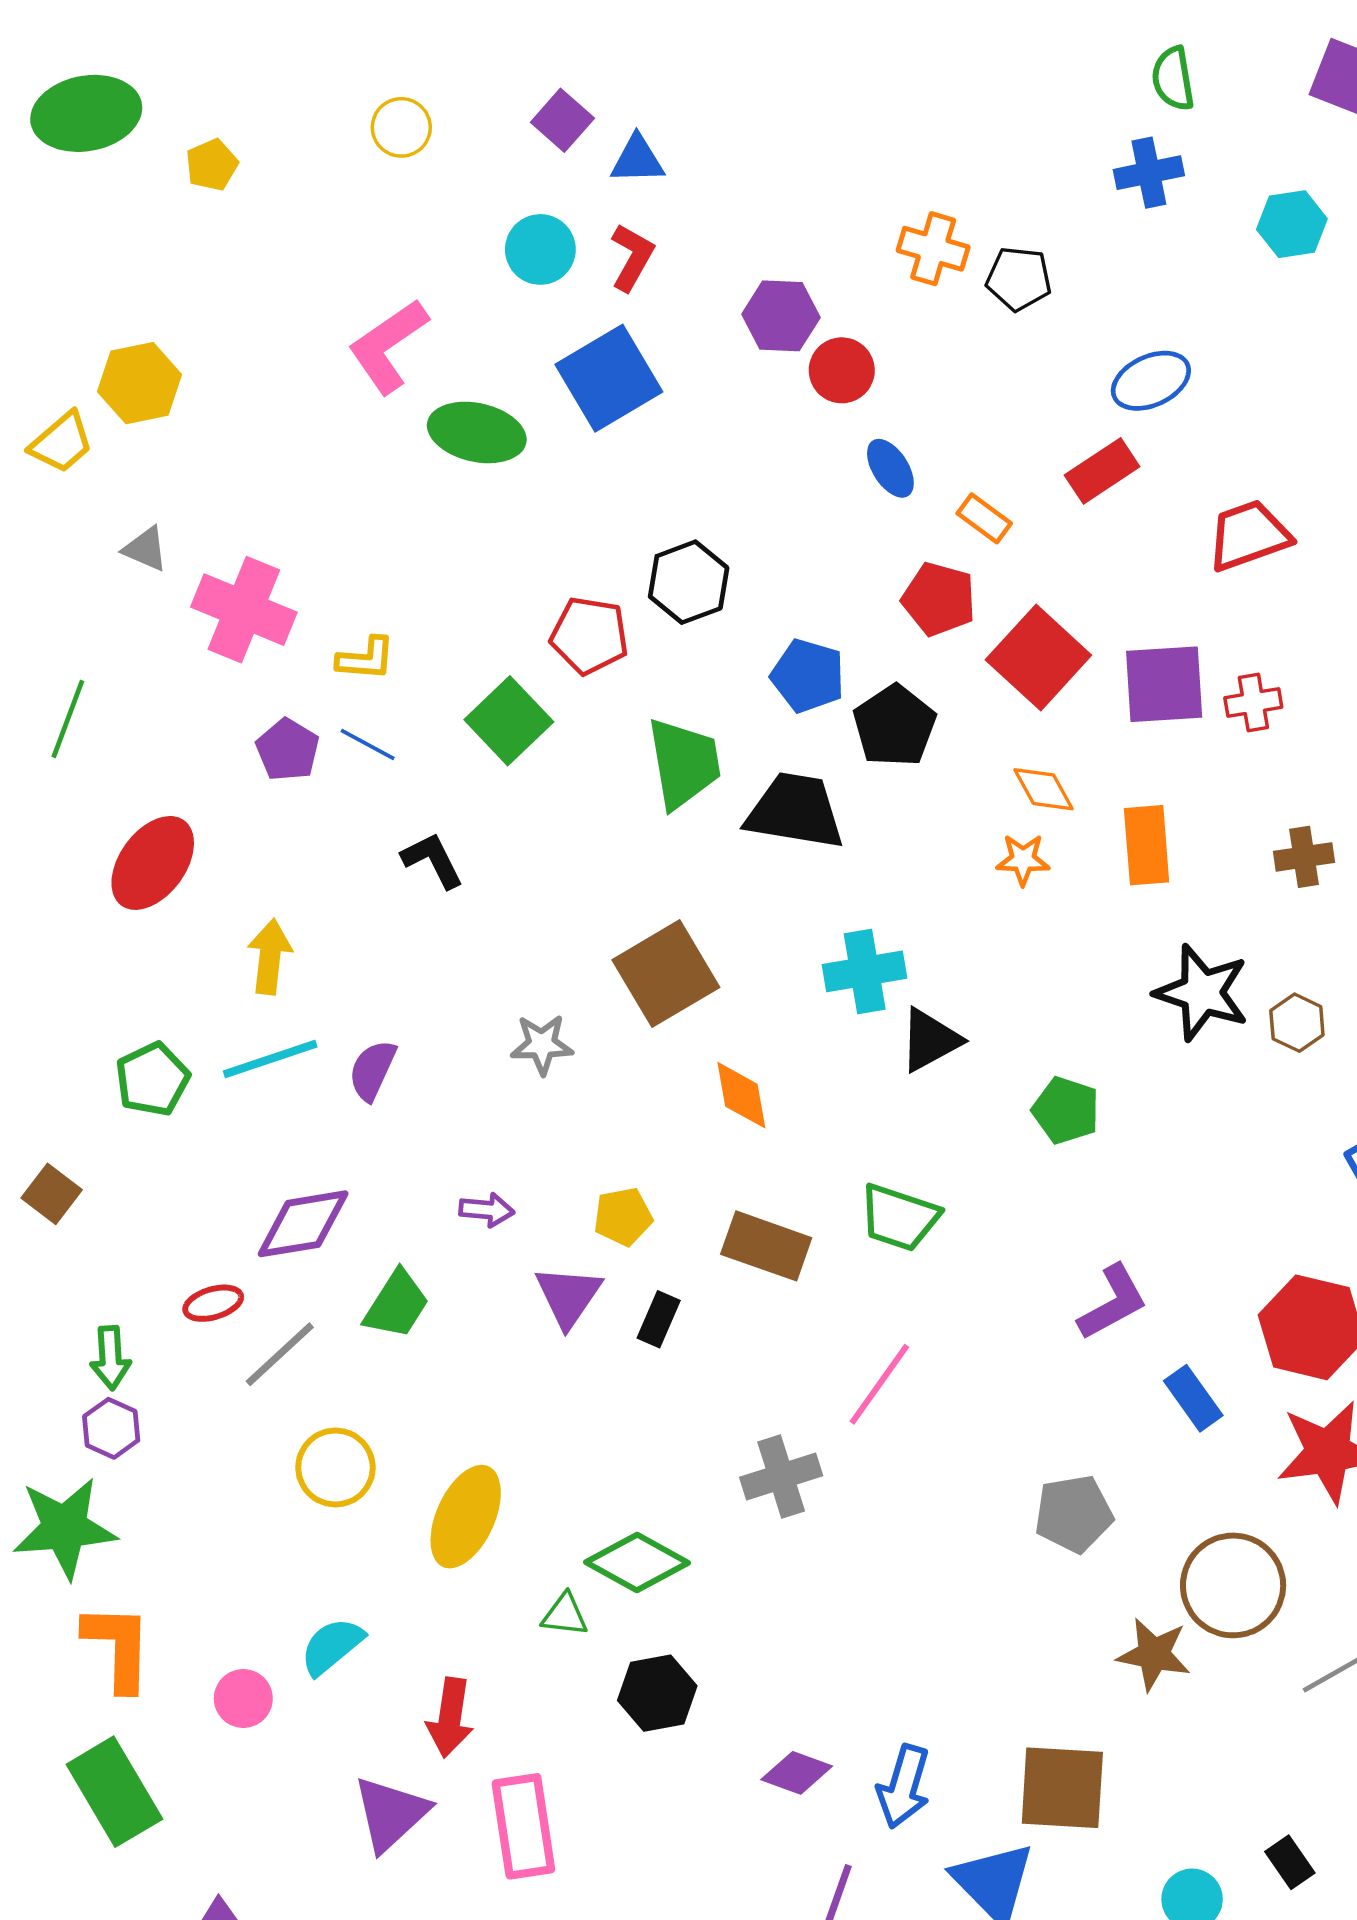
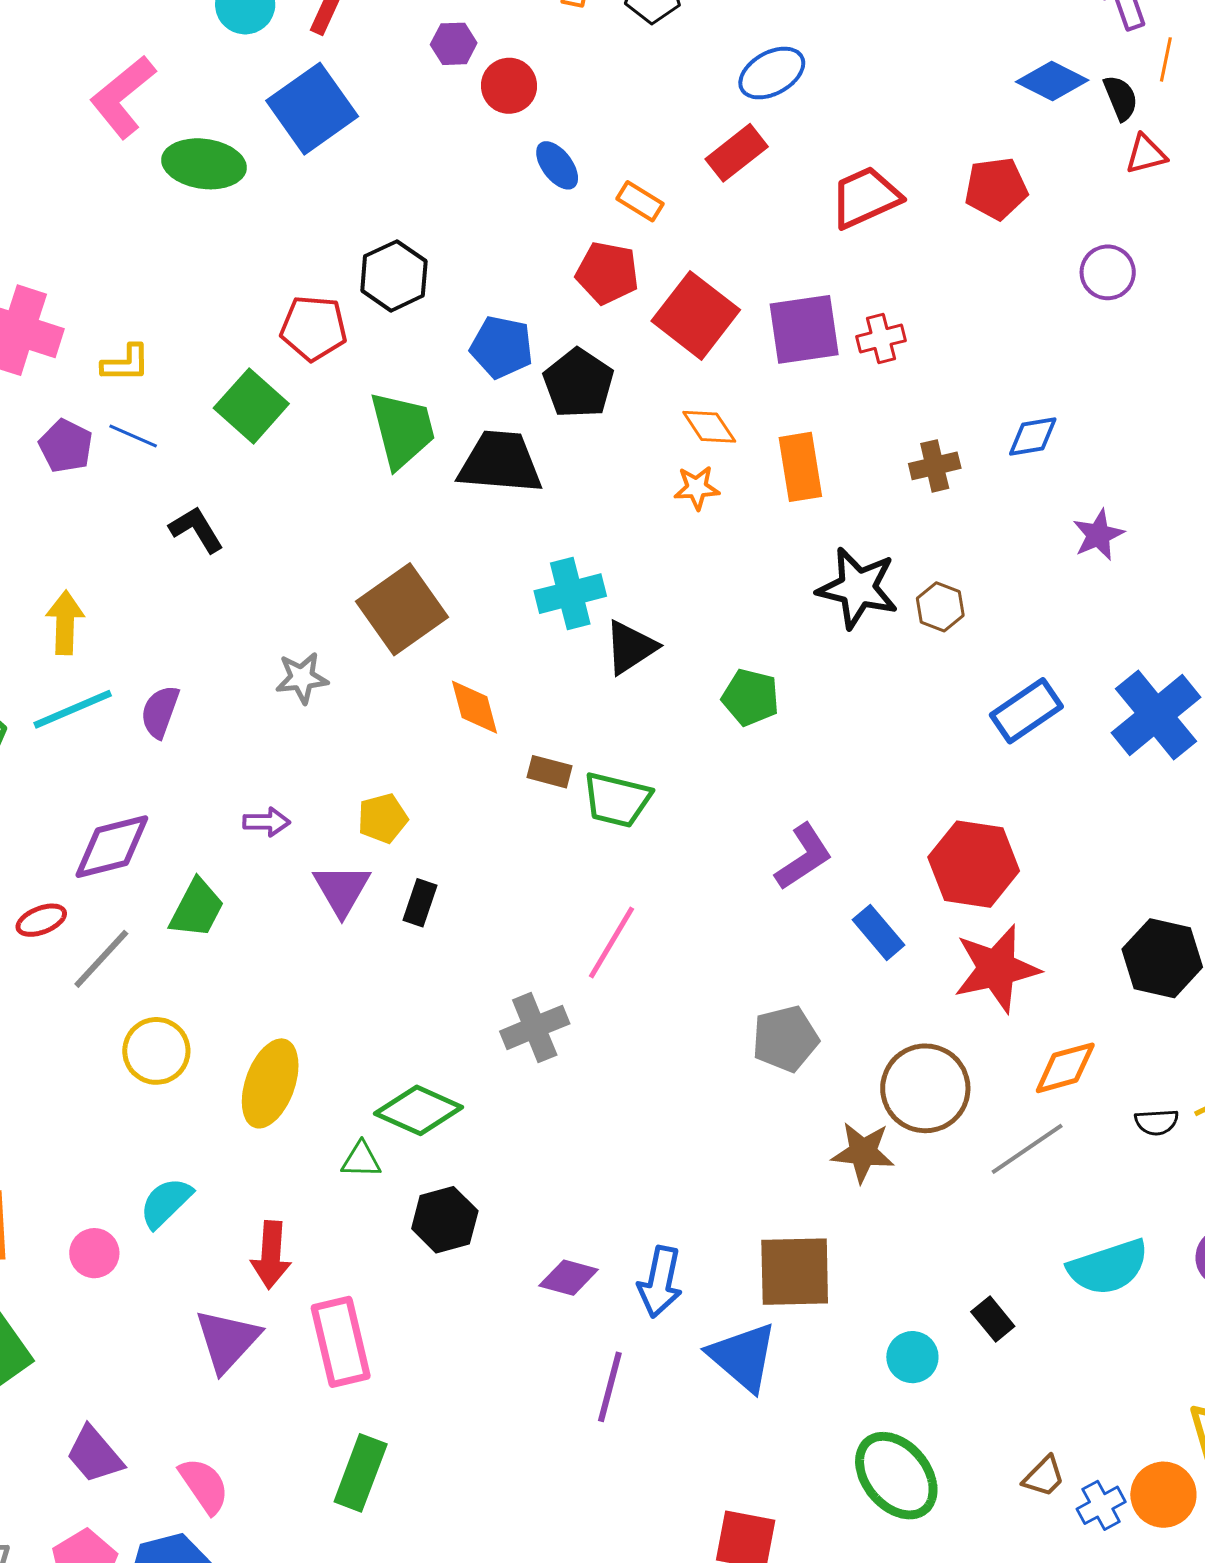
purple hexagon: (781, 316) -> (454, 44), size x0.7
brown rectangle: (766, 1246) -> (550, 772), moved, size x0.6

